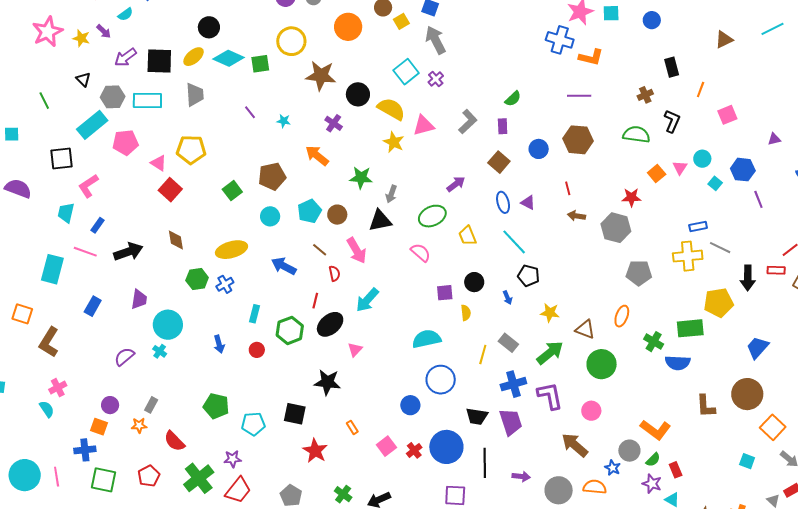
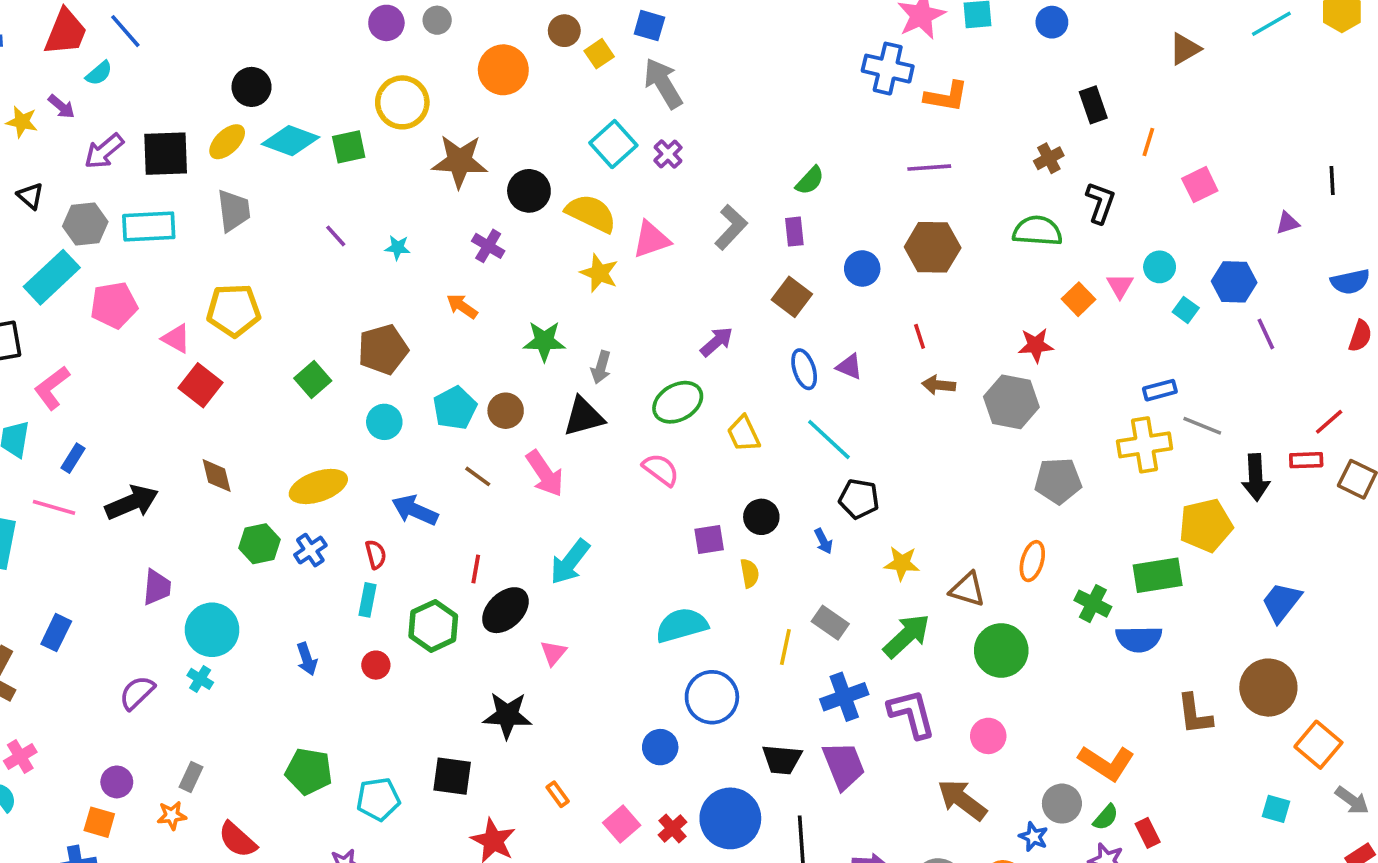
orange arrow: (317, 156) -> (462, 306), size x0.7
red semicircle: (334, 273) -> (376, 554), moved
blue rectangle: (93, 306) -> (56, 633), moved

